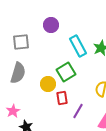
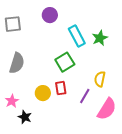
gray square: (21, 42) -> (13, 24), moved
yellow circle: (48, 84) -> (43, 93), moved
purple line: (78, 111) -> (85, 96), moved

